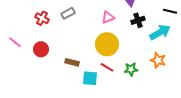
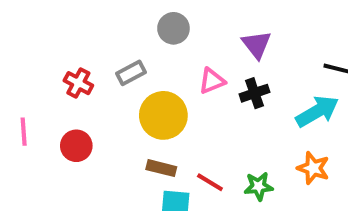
black cross: (138, 20) -> (254, 93), moved
pink line: (15, 42) -> (24, 132), turned 48
yellow circle: (107, 44) -> (163, 115), moved
brown rectangle: (72, 62) -> (161, 168), moved

